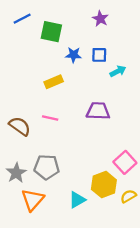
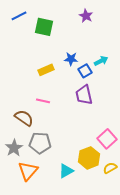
blue star: (74, 55) -> (71, 59), moved
blue square: (99, 55) -> (85, 71), moved, turned -32
purple trapezoid: (98, 111) -> (84, 95), turned -105
brown semicircle: (20, 126) -> (24, 118), moved

